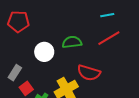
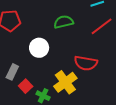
green semicircle: (72, 42) -> (64, 22), moved

